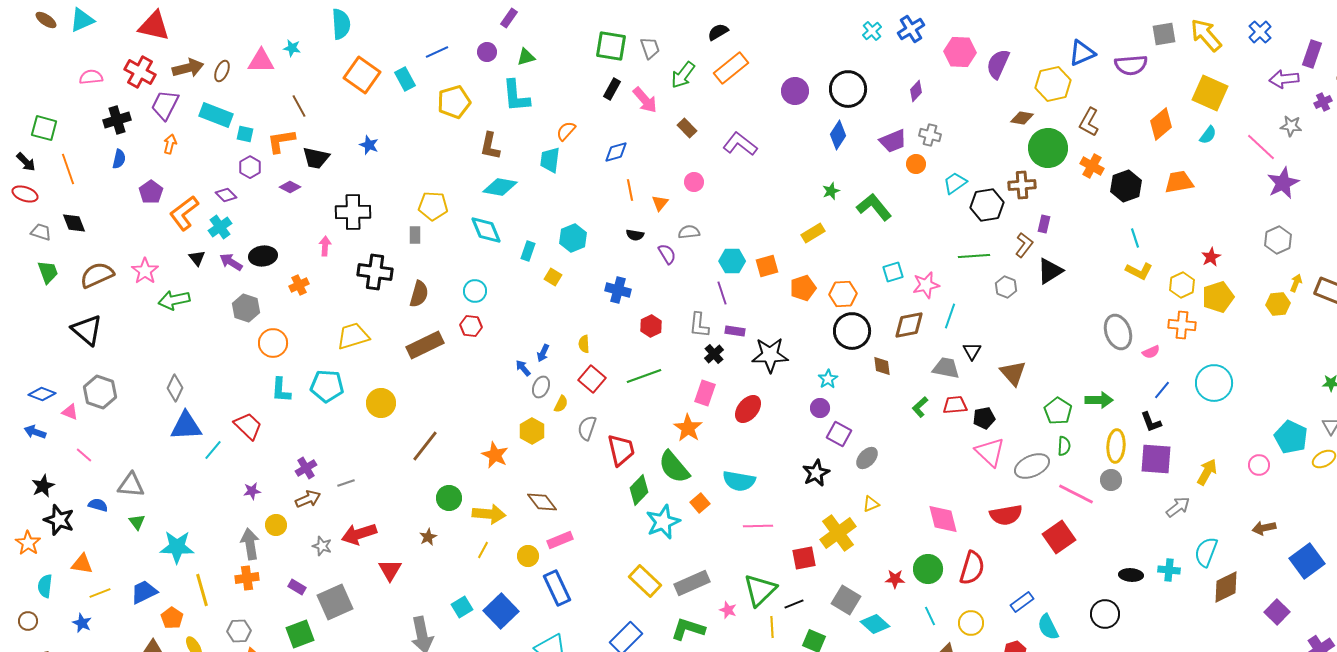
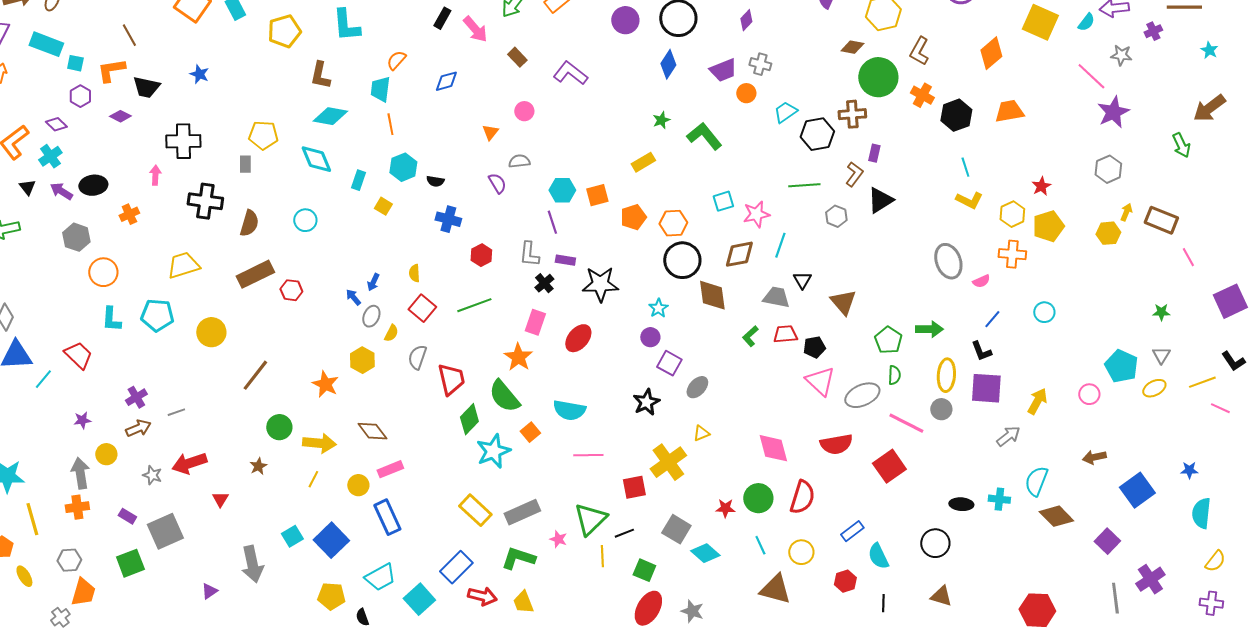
cyan semicircle: (1208, 135) -> (1086, 22), moved
orange line: (630, 190) -> (390, 124), moved
black semicircle: (635, 235) -> (435, 181), moved
red hexagon: (471, 326) -> (291, 290), moved
brown diamond: (882, 366) -> (712, 295), size x1.6
cyan circle: (1214, 383) -> (1044, 312), size x0.6
red triangle: (390, 570) -> (220, 499), size x0.7
brown diamond: (1226, 587) -> (1056, 516), turned 72

